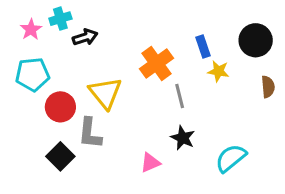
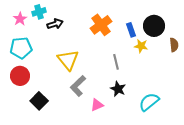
black circle: (256, 40) -> (154, 26), moved
orange cross: (156, 64) -> (101, 25), moved
brown semicircle: (268, 87) -> (174, 45), moved
red circle: (60, 107) -> (20, 76), moved
gray L-shape: (90, 133) -> (78, 86), moved, turned 40

